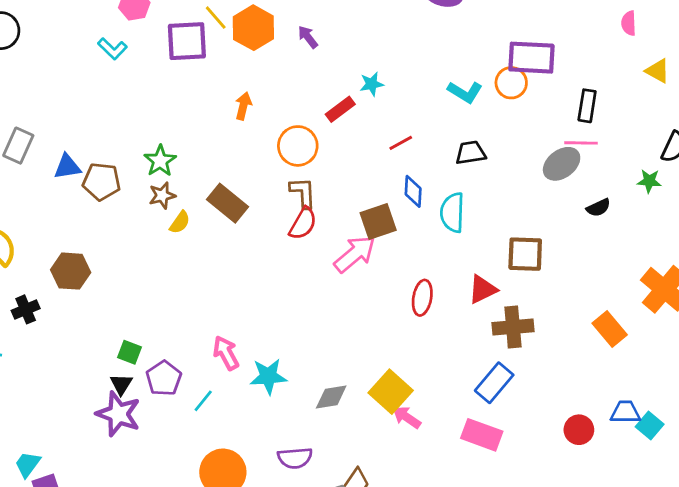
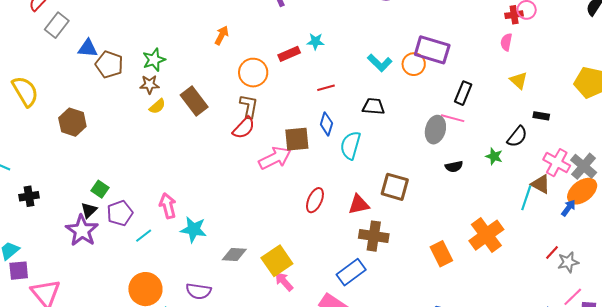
gray ellipse: (562, 164) -> (435, 130), turned -52
black cross: (26, 309) -> (29, 196), moved

